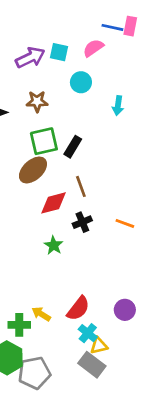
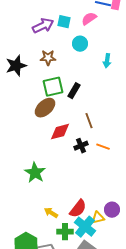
brown line: (81, 186) -> (89, 121), moved
orange line: (125, 223) -> (103, 147), moved
green star: (54, 245) -> (35, 173), moved, size x1.5
green cross: (19, 325) -> (65, 232), moved
cyan cross: (88, 333) -> (85, 227), size x1.5
yellow triangle: (99, 345) -> (98, 218), moved

